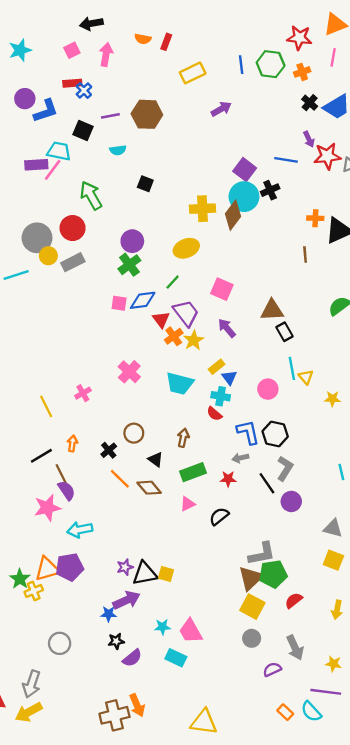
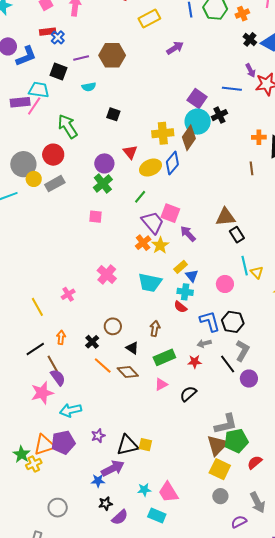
pink square: (222, 289) -> (170, 213), moved
blue diamond: (143, 300) -> (172, 163), moved, turned -40
red triangle: (161, 320) -> (130, 152), moved
purple star: (125, 567) -> (98, 436), moved

